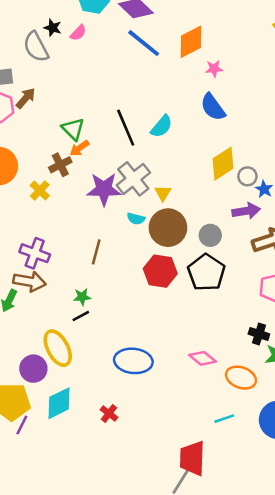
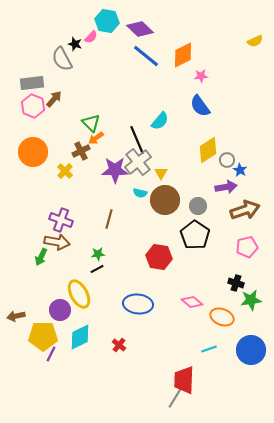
pink semicircle: (78, 33) -> (91, 37), moved
black line: (126, 128) -> (137, 140), moved
red hexagon: (160, 271) -> (159, 257), moved

